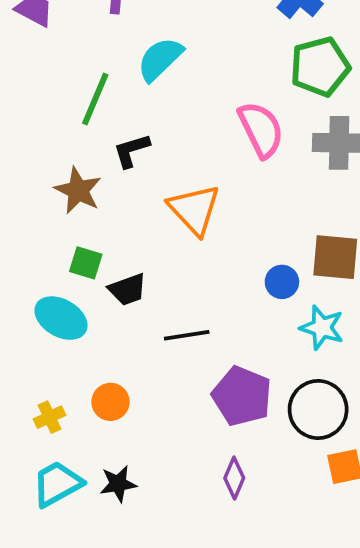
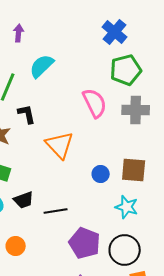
black L-shape: (131, 150) -> (27, 114), turned 95
blue circle: (282, 282) -> (101, 174), moved
black trapezoid: (128, 290) -> (24, 200), moved

